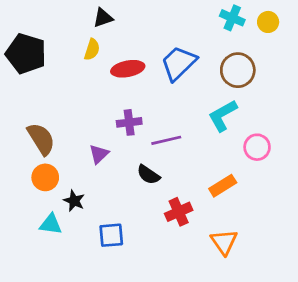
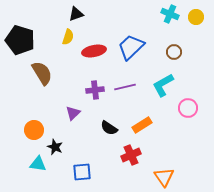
brown circle: (238, 70) -> (174, 52), size x0.6
brown semicircle: (41, 139) -> (42, 73), moved
purple line: (166, 140) -> (125, 87), moved
orange rectangle: (223, 186) -> (142, 125), moved

